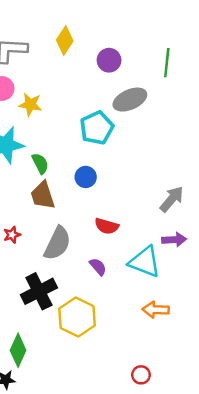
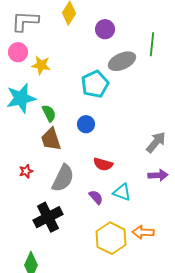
green line: (167, 63) -> (152, 44), moved
cyan triangle: (145, 262) -> (122, 192), moved, size x0.7
yellow hexagon: (77, 317) -> (111, 238), moved

